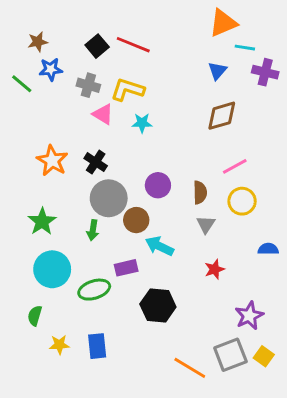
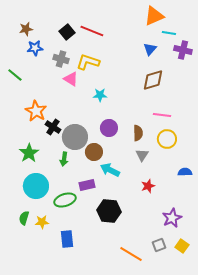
green line: (22, 84) -> (15, 75), moved
cyan star: (142, 123) -> (100, 95), moved
black cross: (96, 162) -> (53, 127), moved
pink line: (235, 166) -> (162, 115), turned 36
yellow star: (59, 345) -> (42, 222), moved
gray square: (230, 355) -> (159, 245), size x0.6

